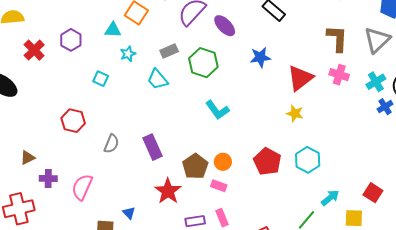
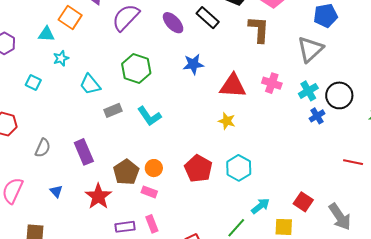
purple ellipse: (225, 26) -> (173, 23), moved
brown L-shape: (337, 38) -> (259, 29), moved
gray rectangle: (169, 51) -> (113, 110), moved
red triangle: (300, 78) -> (233, 86), turned 40
blue triangle: (129, 213) -> (56, 191), moved

